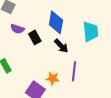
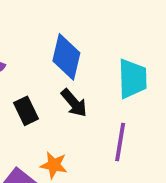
black rectangle: (35, 37) -> (26, 111), moved
purple line: (74, 71) -> (120, 142), moved

